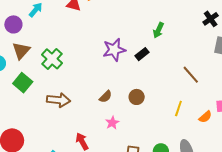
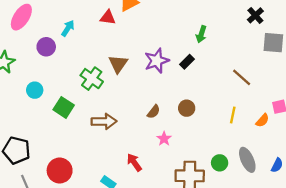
brown triangle: (21, 51) -> (118, 64), moved

